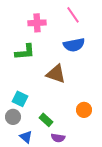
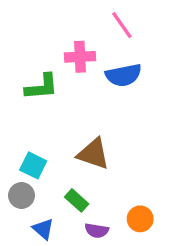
pink cross: (37, 23) -> (80, 57), moved
brown triangle: (56, 74) -> (93, 154), moved
orange circle: (84, 110) -> (140, 219), moved

